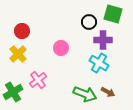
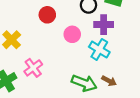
red circle: (22, 31) -> (47, 15), moved
pink circle: (61, 48) -> (72, 34), moved

